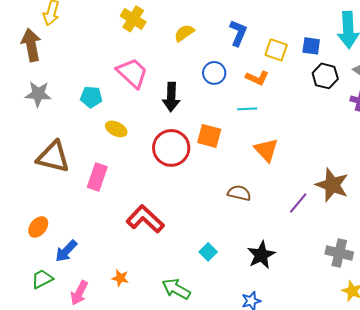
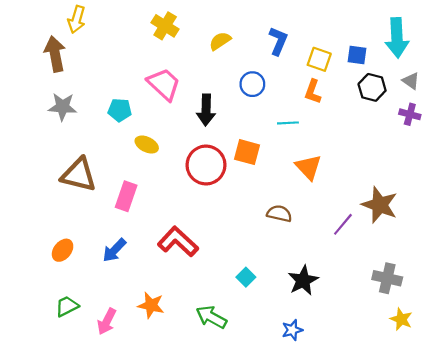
orange L-shape: (257, 78) -> (313, 92), moved, turned 85
blue arrow: (66, 251) -> (114, 250), moved
orange star: (120, 278) -> (151, 305), size x1.4

